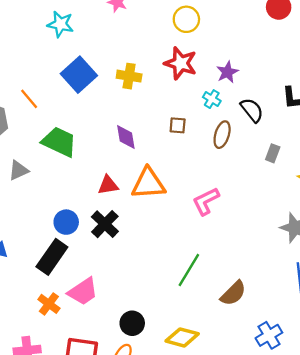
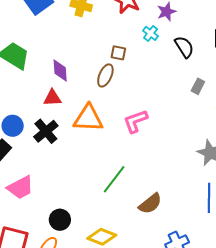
brown ellipse: (222, 135) -> (105, 75), moved
purple diamond: (126, 137) -> (60, 71), moved
orange triangle: (148, 183) -> (88, 118), moved

